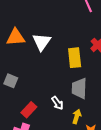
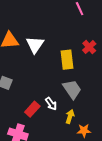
gray trapezoid: (79, 88) -> (72, 89), turned 145
red rectangle: (29, 110) -> (32, 109), moved

